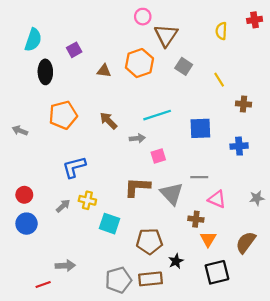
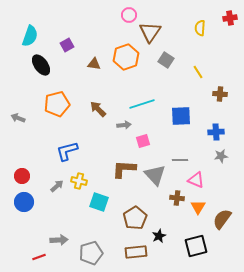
black ellipse: (45, 72) -> (41, 65), turned -35
gray star: (257, 198) -> (221, 156), moved
orange triangle: (208, 239) -> (198, 207), moved
brown pentagon: (149, 241) -> (135, 218), turned -30
gray pentagon: (118, 280) -> (91, 253), moved

